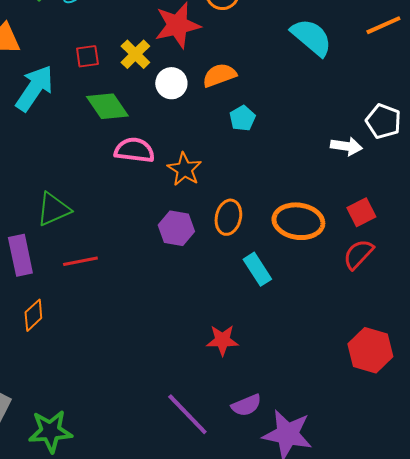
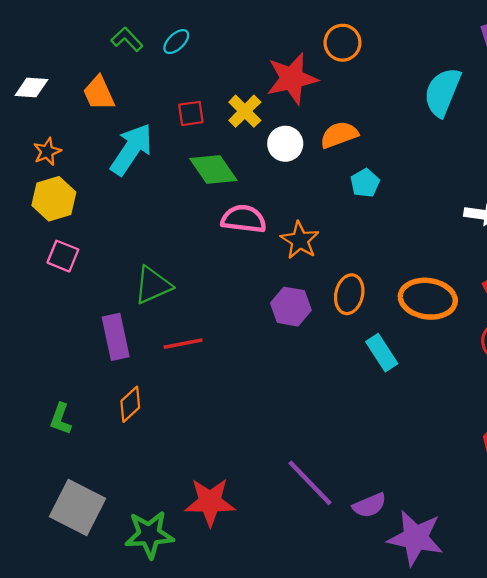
cyan semicircle: (311, 37) -> (442, 92), turned -108
red star: (222, 340) -> (210, 502), moved, size x1.4
purple line: (187, 414) -> (310, 483), moved

